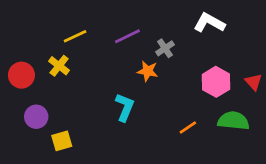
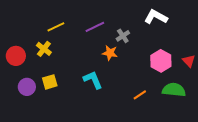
cyan L-shape: (125, 107) -> (93, 80), turned -45
yellow square: (62, 141) -> (50, 82), moved

